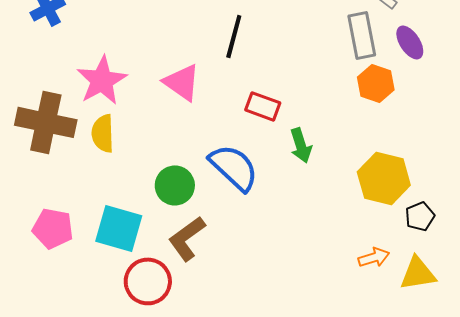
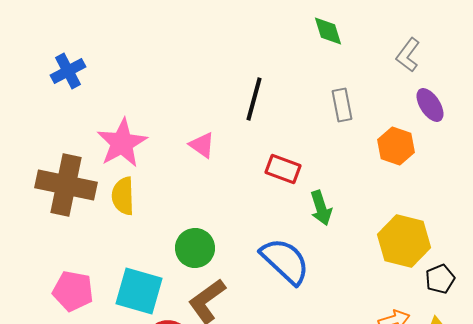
gray rectangle: (362, 35) -> (342, 105), moved, size x0.7
pink triangle: (182, 82) -> (202, 145), size x0.7
blue semicircle: (234, 167) -> (285, 261), moved

